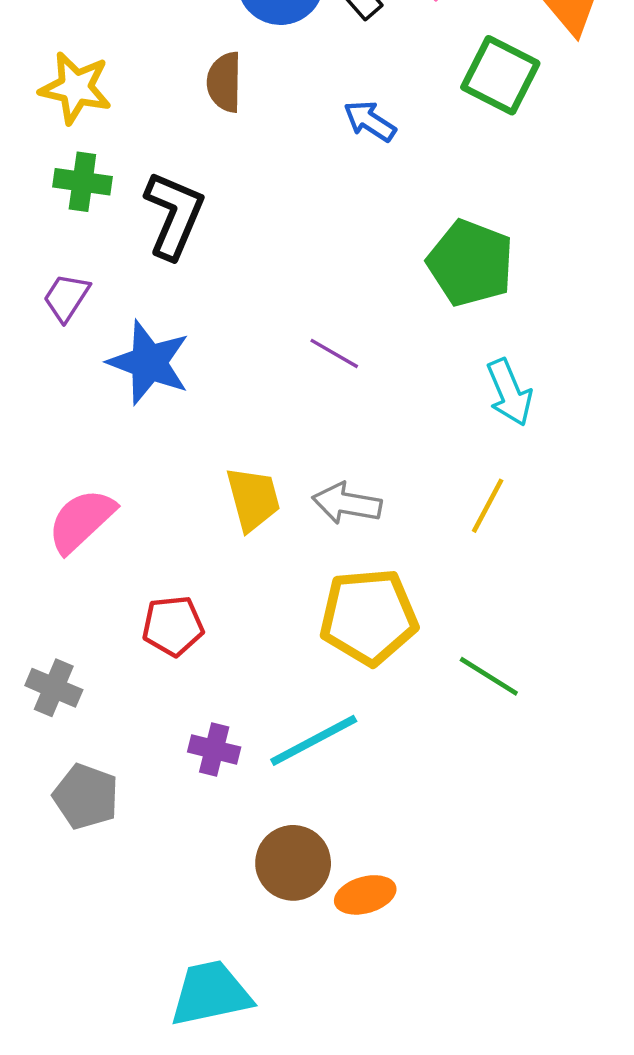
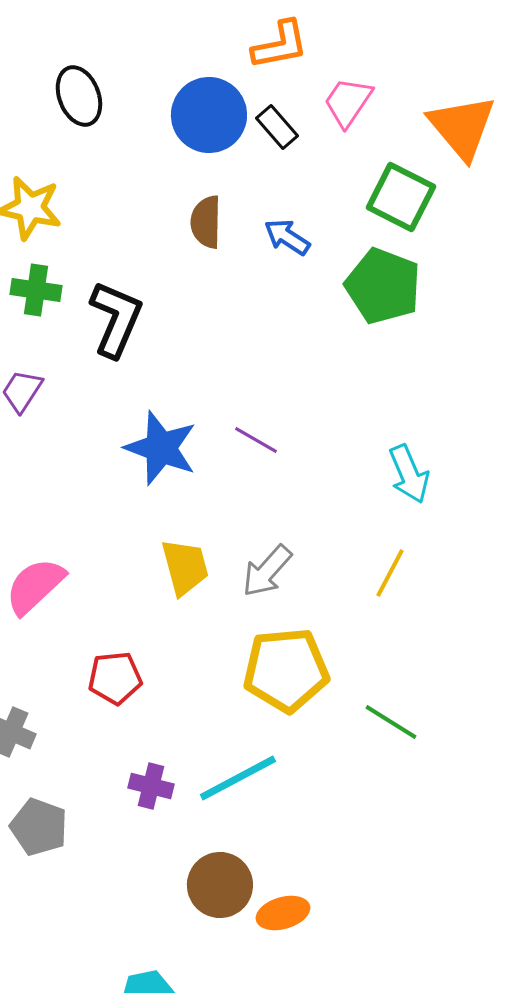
brown semicircle: (224, 82) -> (206, 222), moved
green pentagon: (471, 263) -> (383, 286), moved
blue star: (149, 363) -> (161, 448), moved
gray arrow: (347, 503) -> (267, 571), turned -58

